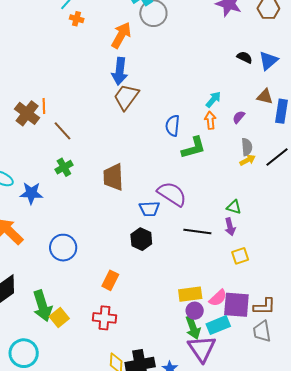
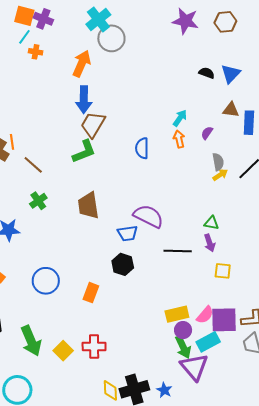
green L-shape: (194, 148) -> (84, 152), moved
yellow square: (240, 256) -> (223, 271), turned 30
orange rectangle: (110, 280) -> (91, 293), moved
yellow square: (59, 317) -> (63, 351), moved

